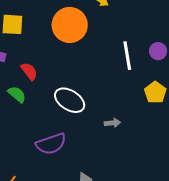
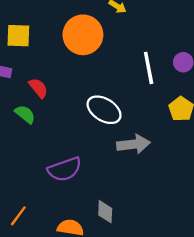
white ellipse: (70, 100) -> (104, 110), moved
gray arrow: (113, 123) -> (134, 144), size x1.8

